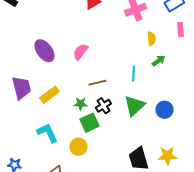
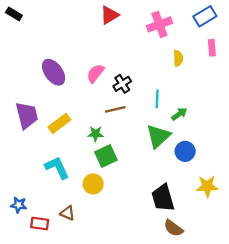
green arrow: (158, 61) -> (179, 114), moved
black cross: (103, 106) -> (122, 84), moved
blue circle: (164, 110) -> (185, 151), moved
yellow star: (167, 156) -> (207, 186), moved

